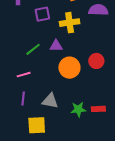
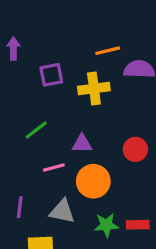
purple triangle: (56, 46) -> (82, 144), moved
orange circle: (69, 68) -> (93, 181), moved
pink line: (24, 75) -> (54, 167), moved

